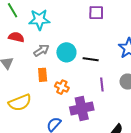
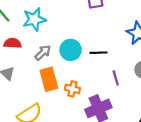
orange rectangle: (43, 75) -> (49, 79), size x1.5

